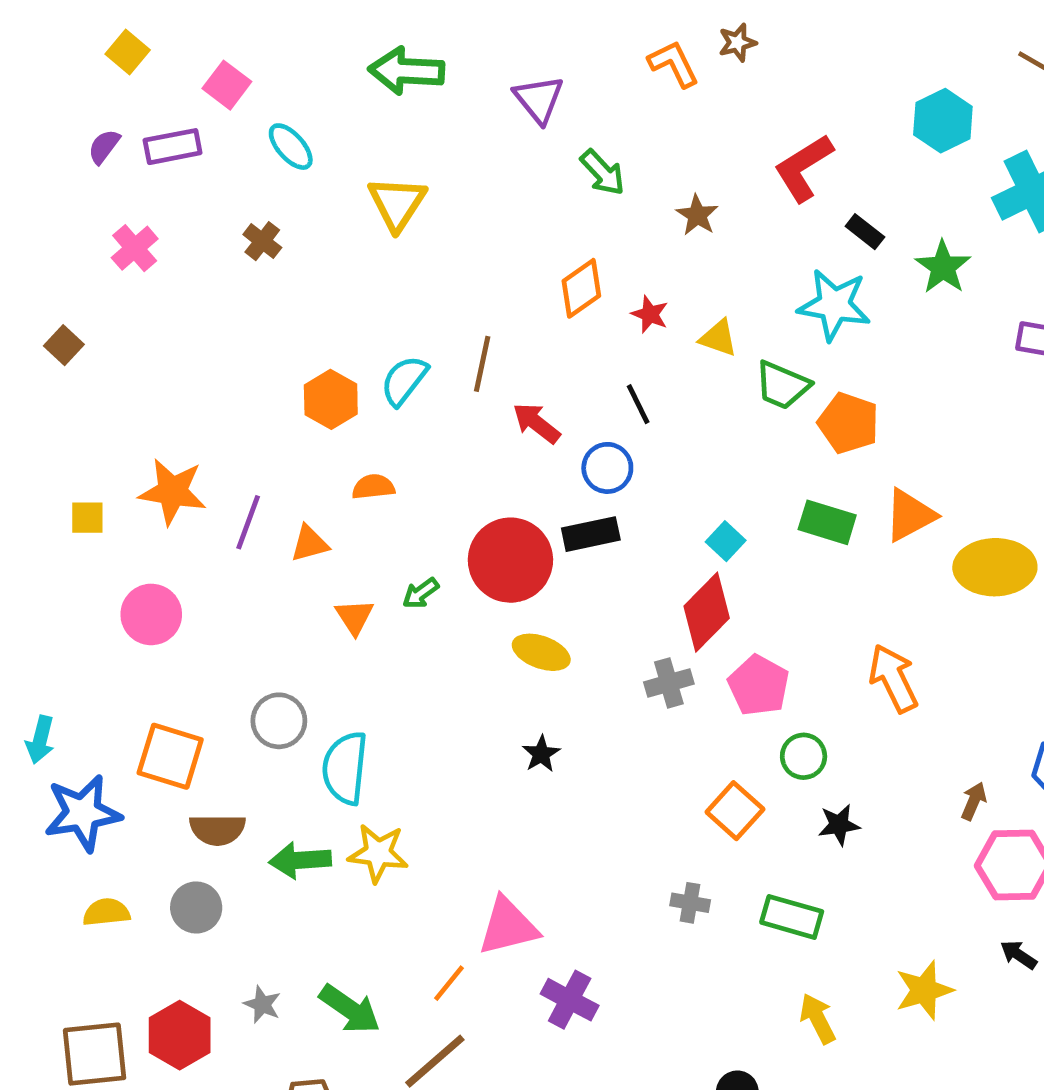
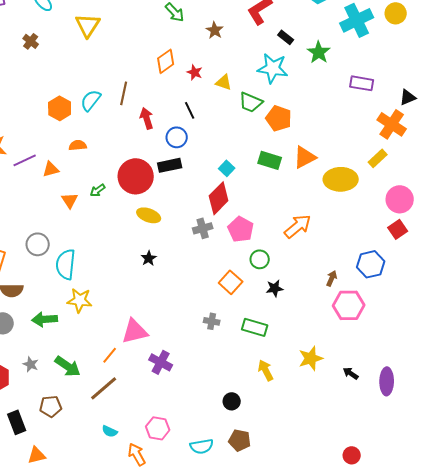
red arrow: (536, 423) -> (147, 118), turned 35
purple line: (248, 522) -> (25, 160), turned 45
orange arrow: (893, 678) -> (298, 226), turned 76
green arrow: (300, 860) -> (45, 319), moved
black arrow: (1019, 955) -> (351, 373), moved

